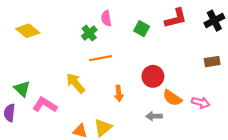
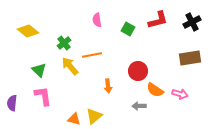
green cross: (89, 33) -> (64, 43), moved
brown rectangle: (212, 62) -> (190, 58), size x1.5
yellow arrow: (76, 83) -> (70, 66), moved
green triangle: (22, 89) -> (39, 70), moved
pink L-shape: (45, 105) -> (43, 96), turned 50

